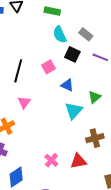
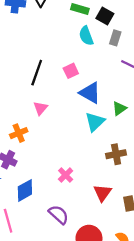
gray rectangle: (86, 34) -> (115, 38), turned 64
black square: (72, 54) -> (105, 16), moved
blue triangle: (67, 85) -> (90, 93), size x1.5
red triangle: (78, 161) -> (102, 193), moved, turned -48

